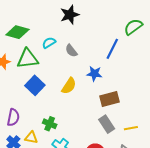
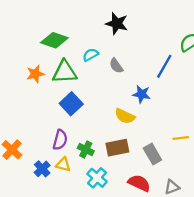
black star: (70, 15) -> (117, 24), turned 30
yellow semicircle: (69, 86) -> (125, 116), moved, turned 78
brown rectangle: (110, 99) -> (117, 148), moved
purple semicircle: (13, 117) -> (60, 140), moved
yellow line: (131, 128) -> (181, 138), moved

